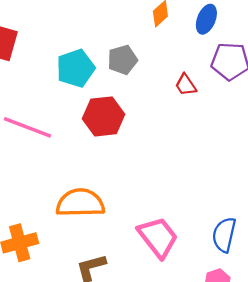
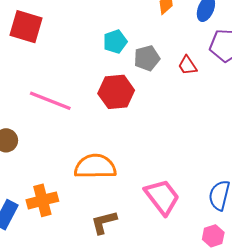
gray pentagon: (123, 60) -> (147, 58), moved
cyan pentagon: (76, 68) -> (115, 42), moved, size x0.7

